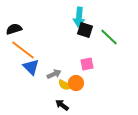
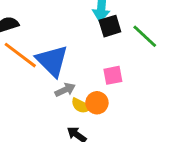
black square: (85, 30) -> (110, 26), turned -35
blue triangle: (31, 67) -> (52, 61), moved, size x1.4

